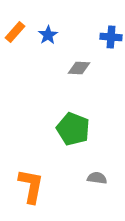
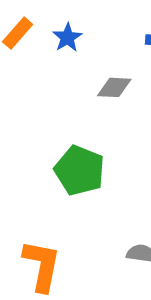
green pentagon: (73, 129) -> (80, 170), moved

